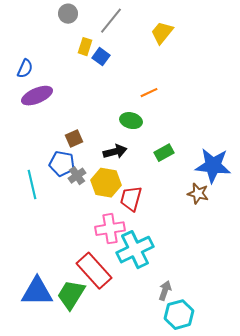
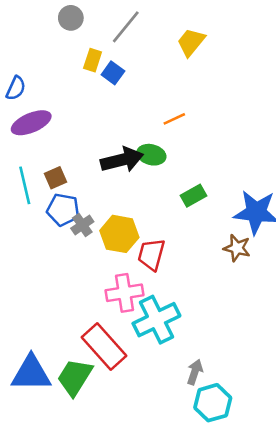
brown square: (74, 139) -> (55, 178), moved
black arrow: (115, 152) -> (122, 160), moved, size x1.4
cyan line: (32, 185) -> (25, 185), moved

